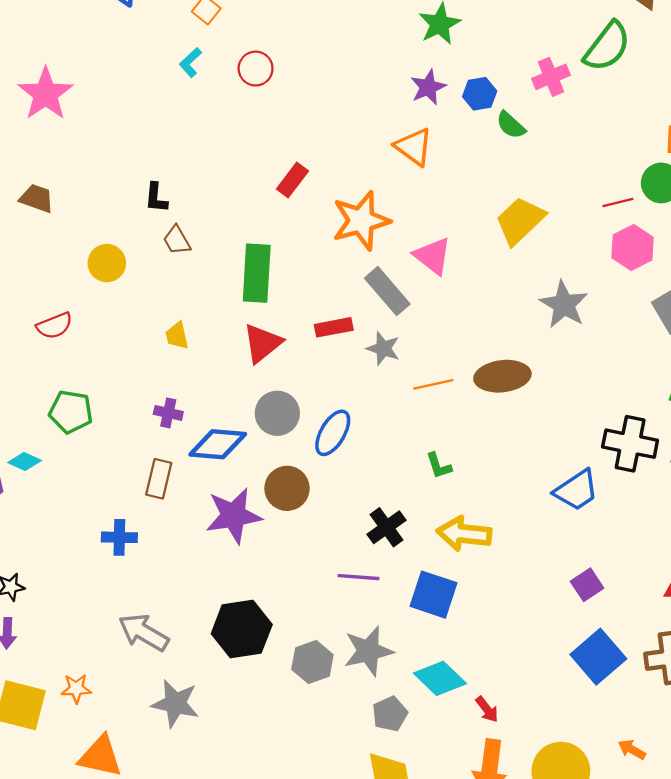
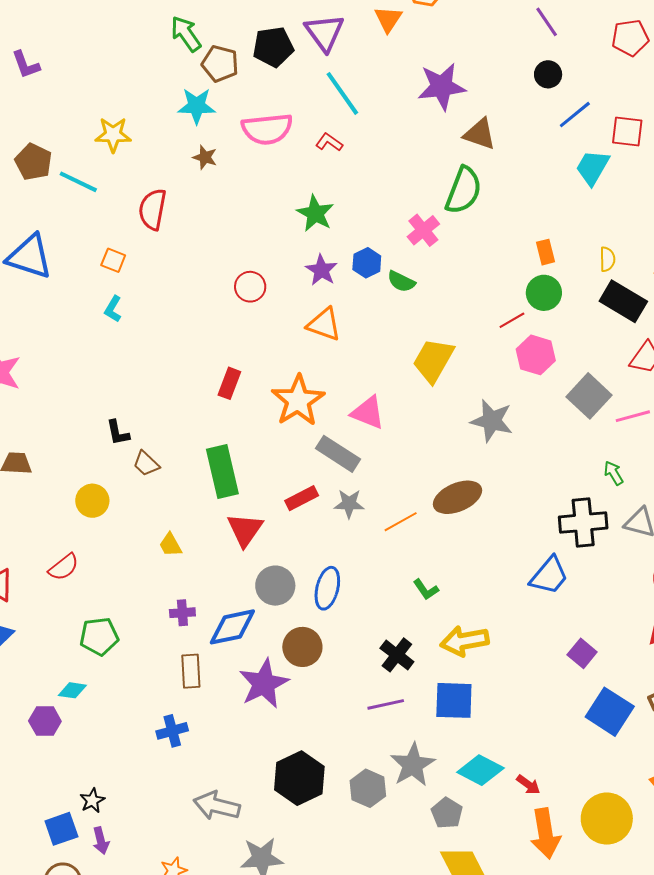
red circle: (256, 69) -> (250, 287), moved

